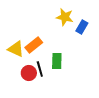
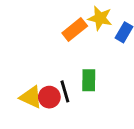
orange rectangle: (34, 45) -> (75, 29), moved
yellow triangle: (16, 49) -> (31, 97), moved

